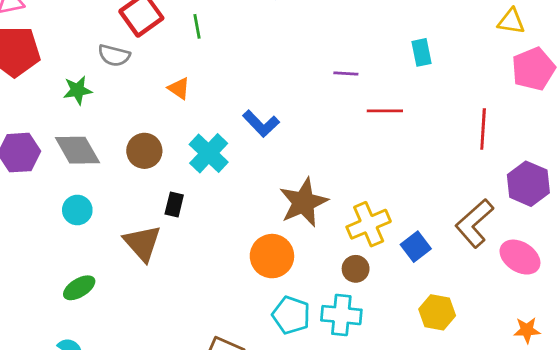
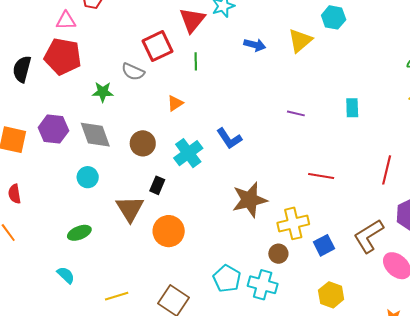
orange triangle: (179, 88) -> (175, 103), turned 42
red line: (385, 111) -> (321, 176), moved
orange circle: (272, 256) -> (169, 231), moved

